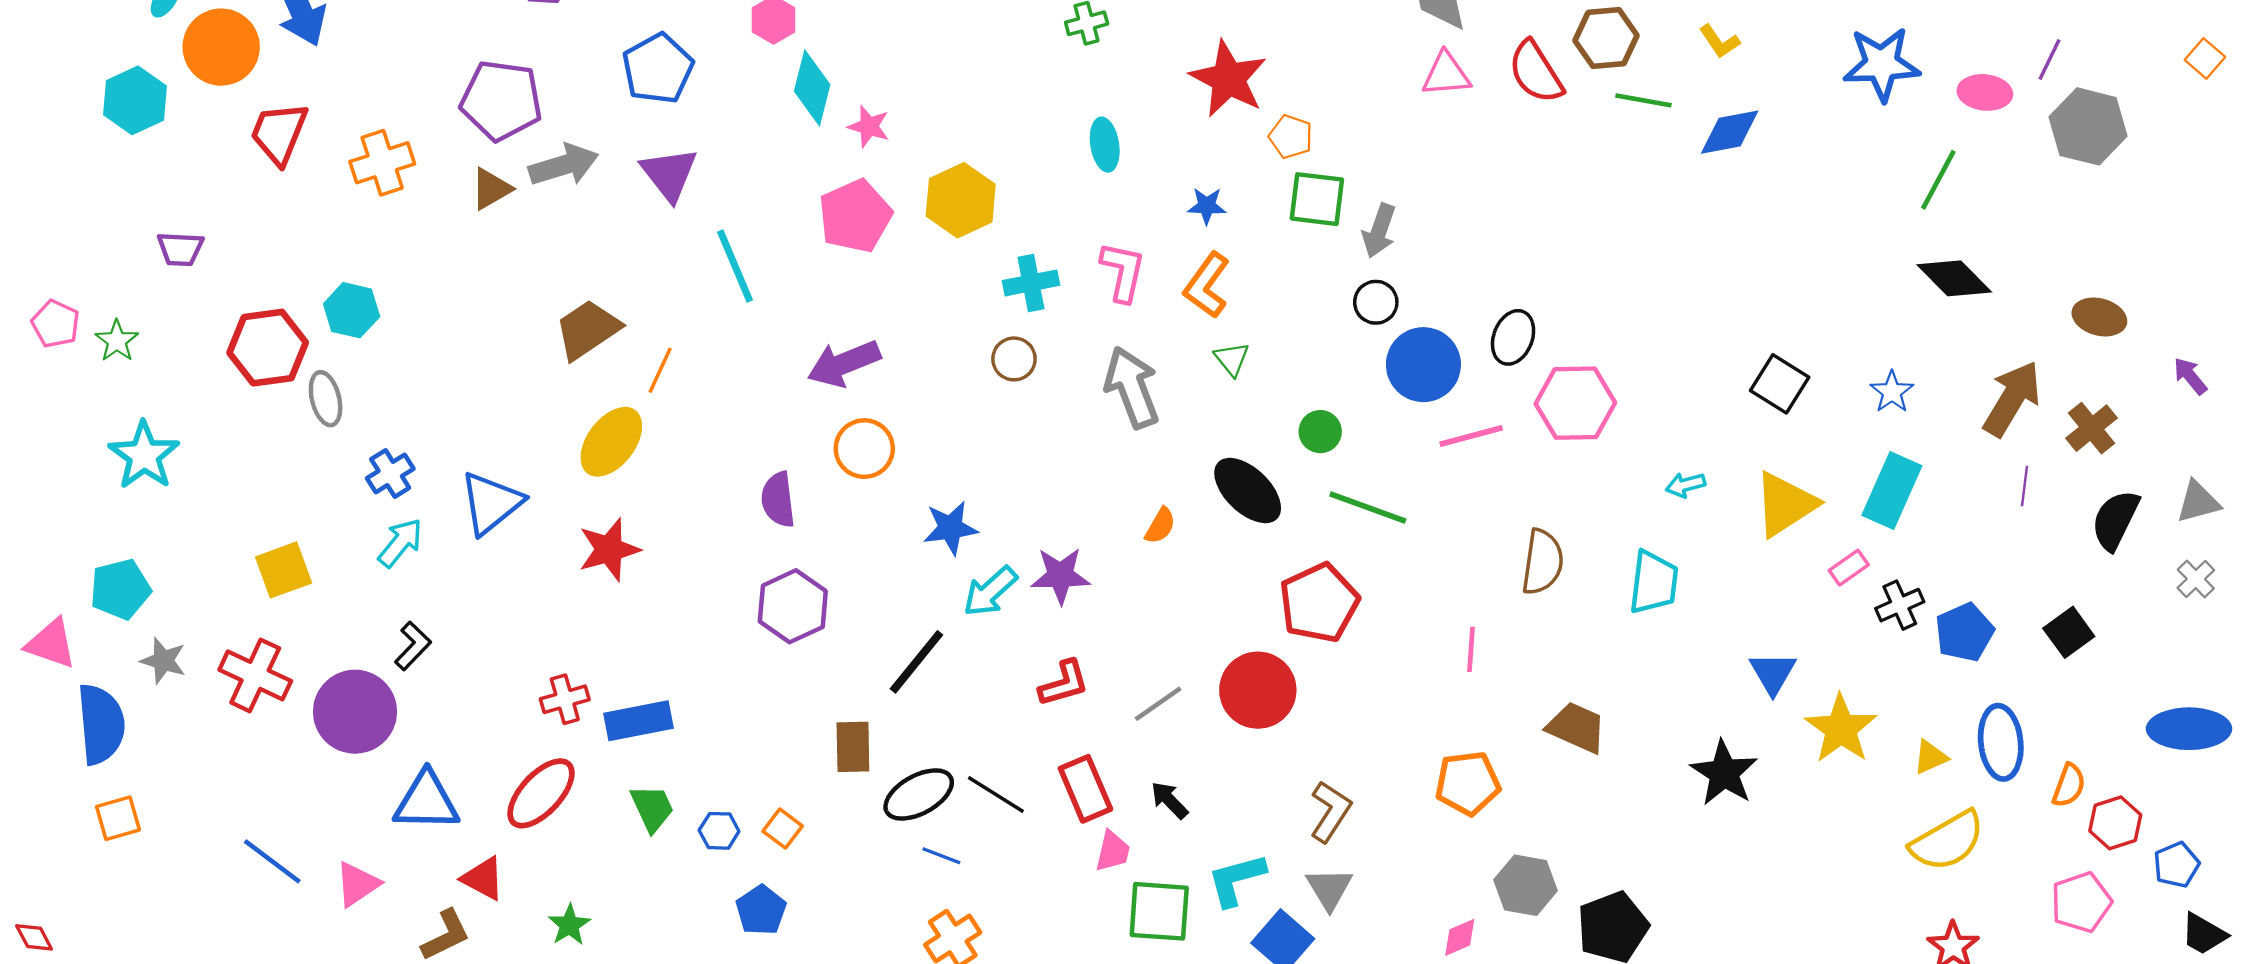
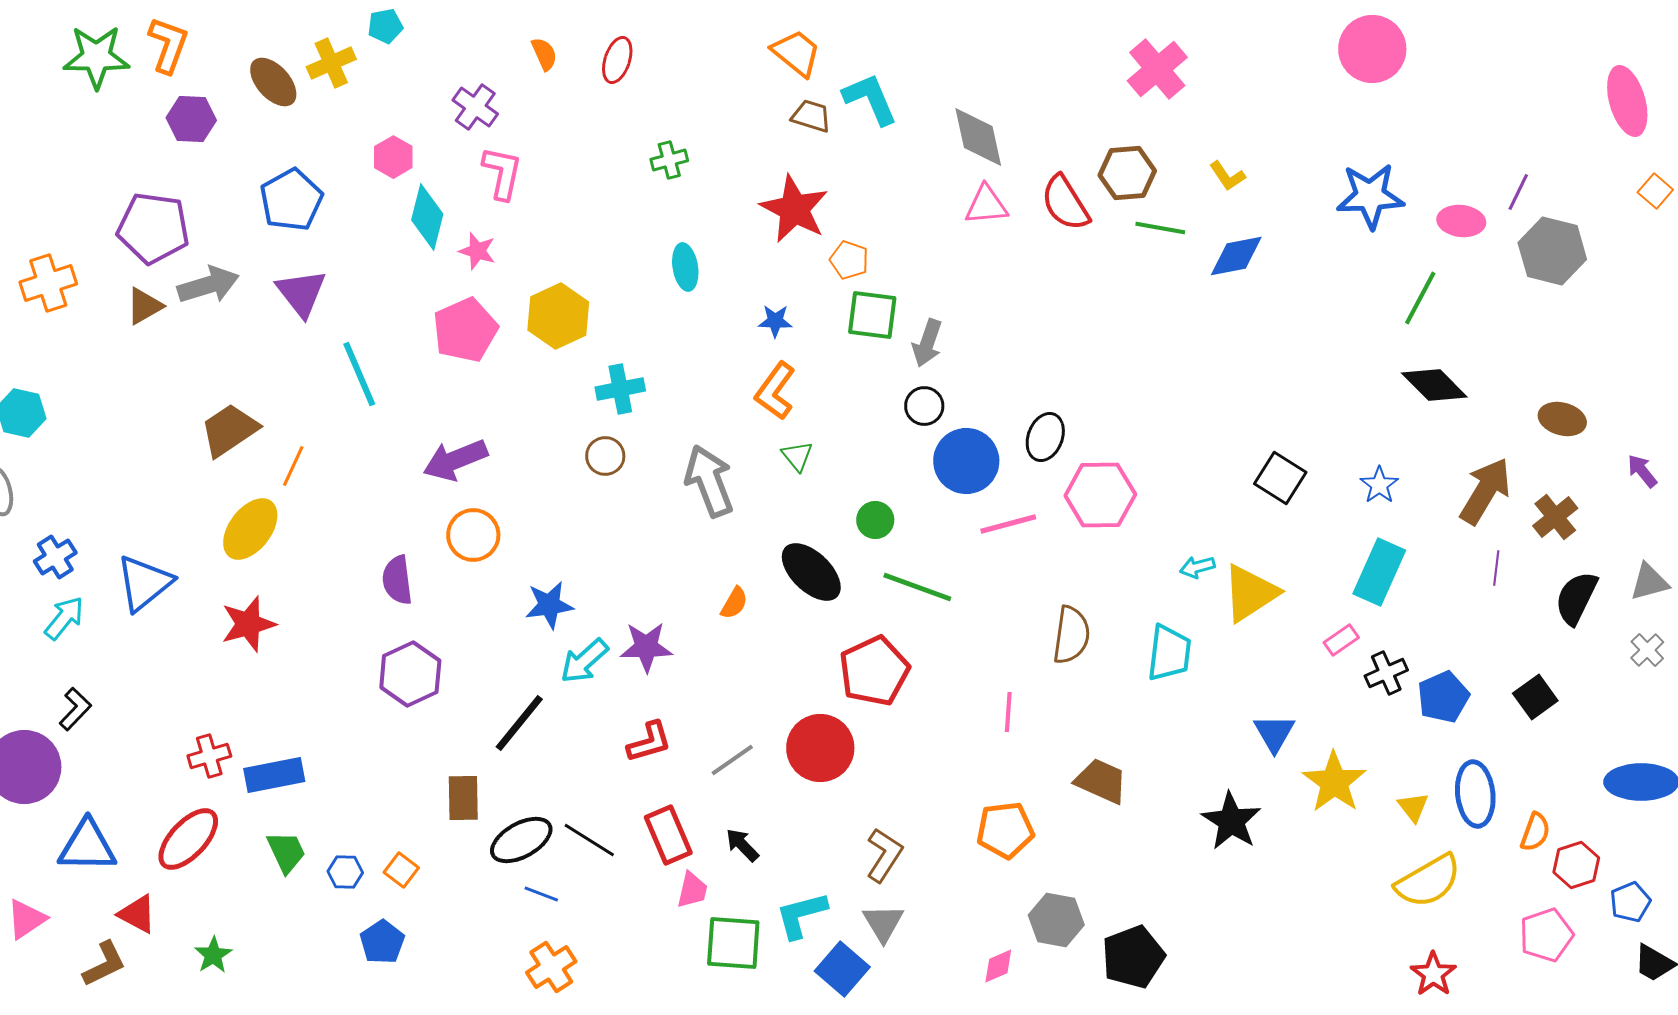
pink L-shape: (1123, 272) -> (502, 173), moved
yellow triangle: (1785, 504) -> (1250, 593), moved
yellow triangle: (1930, 757) -> (1413, 807), turned -44

